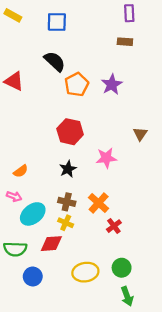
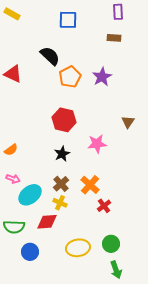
blue square: (57, 22) -> (68, 20), moved
orange semicircle: (21, 171) -> (11, 150), moved
brown cross: (67, 202) -> (61, 184), turned 35

